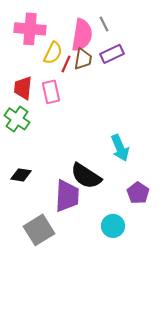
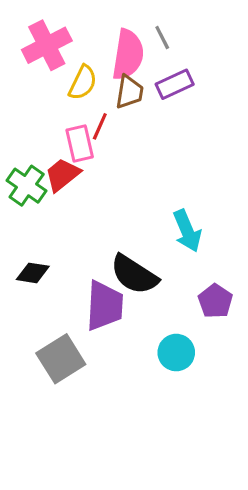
pink cross: (30, 29) -> (47, 45), turned -32
red line: (66, 64) -> (100, 126), moved
red trapezoid: (23, 88) -> (62, 175), moved, turned 45

